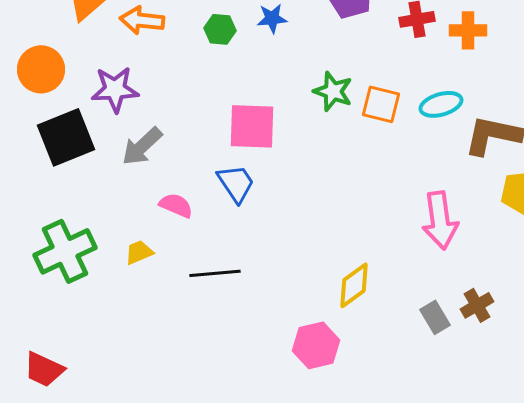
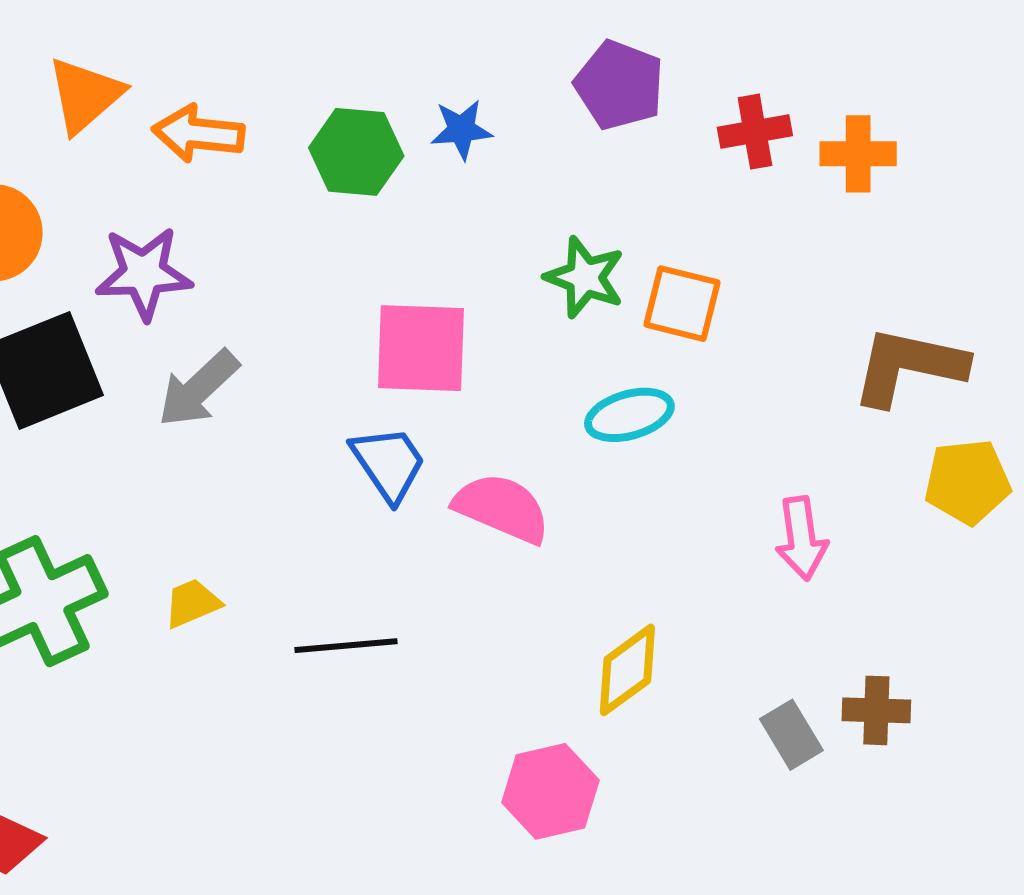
green hexagon: (220, 29) -> (356, 152), size x1.4
cyan ellipse: (441, 104) -> (629, 415), moved
pink semicircle: (176, 205) -> (502, 508), moved, size x1.4
pink arrow: (440, 220) -> (801, 538), size x0.7
brown cross: (477, 305) -> (876, 710), turned 32

